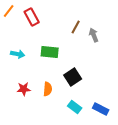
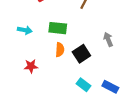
gray arrow: (94, 35) -> (108, 39), moved
orange semicircle: (48, 89) -> (60, 50), moved

